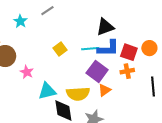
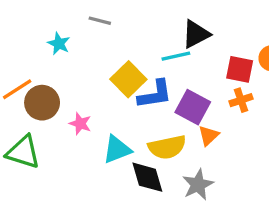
gray line: (47, 11) -> (100, 21), turned 56
blue L-shape: (108, 48) -> (155, 94), moved
yellow square: (60, 49) -> (128, 79), size x1.5
cyan line: (90, 49) -> (176, 56), moved

